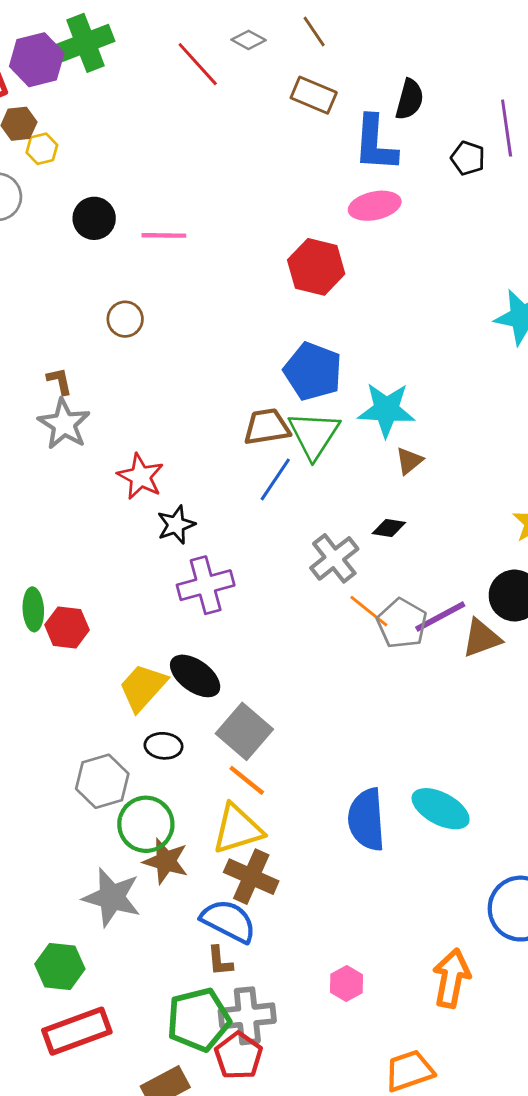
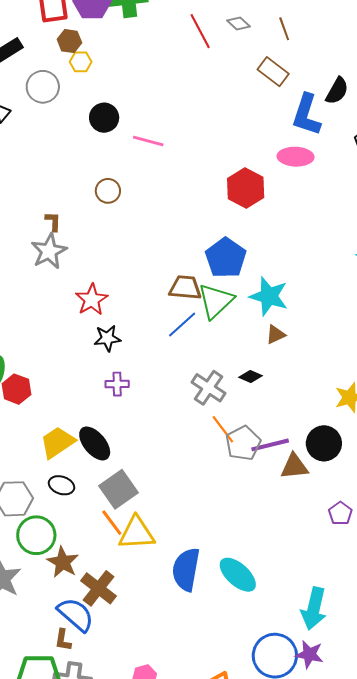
gray cross: (334, 558) -> (209, 388), turned -32
purple cross: (206, 585) -> (117, 384), size x0.6
yellow triangle: (237, 829) -> (137, 533), moved
brown star: (166, 861) -> (63, 562), moved

